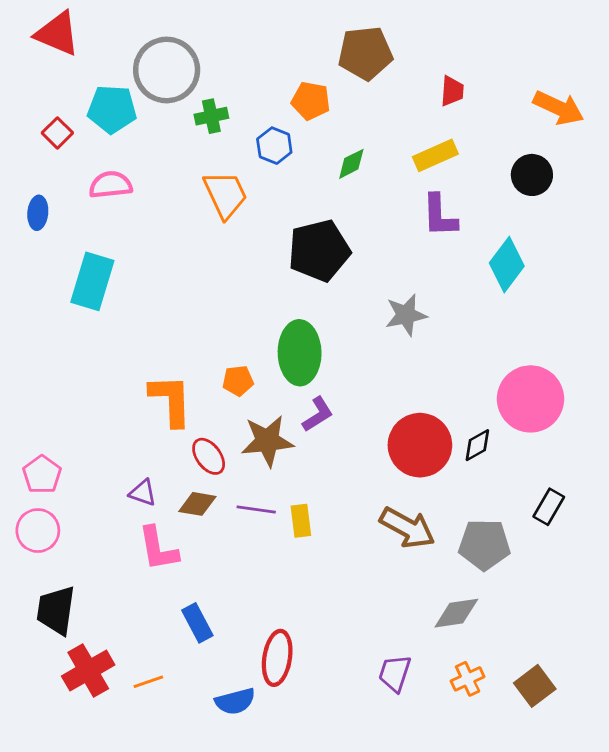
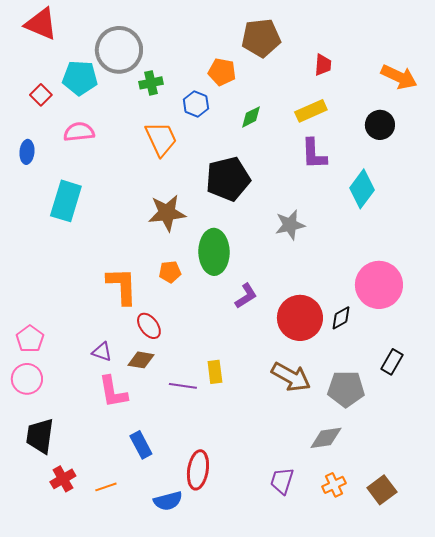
purple L-shape: (318, 414) -> (246, 296), moved
brown star: (267, 441) -> (167, 213), moved
purple line: (256, 510) -> (183, 386), moved
red cross: (88, 671) -> (63, 479), size x0.7

